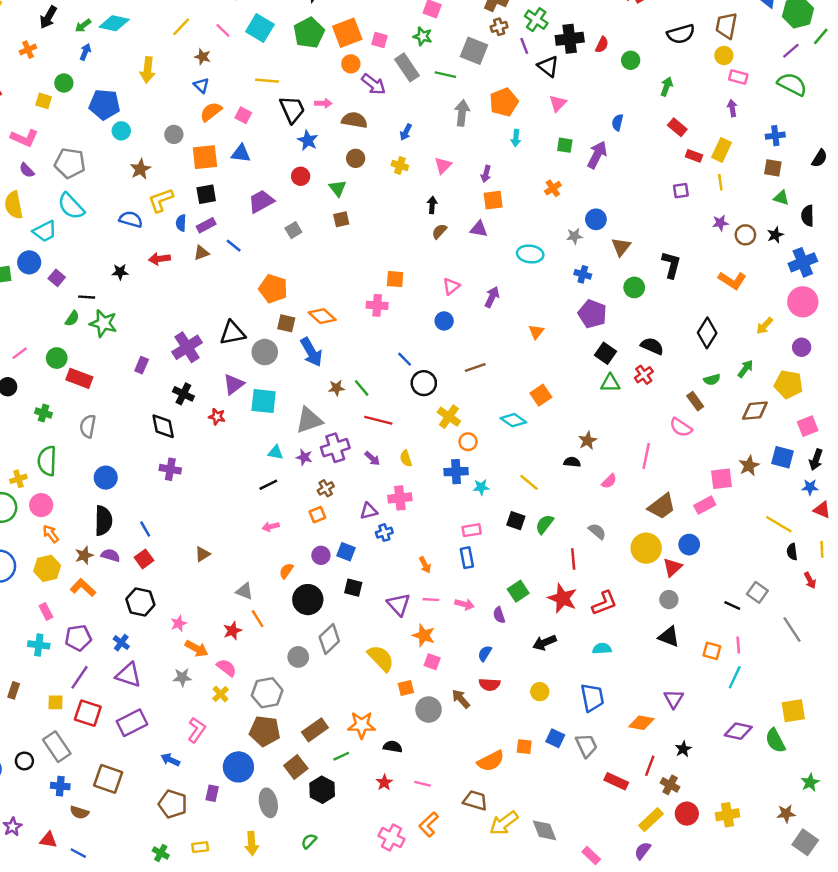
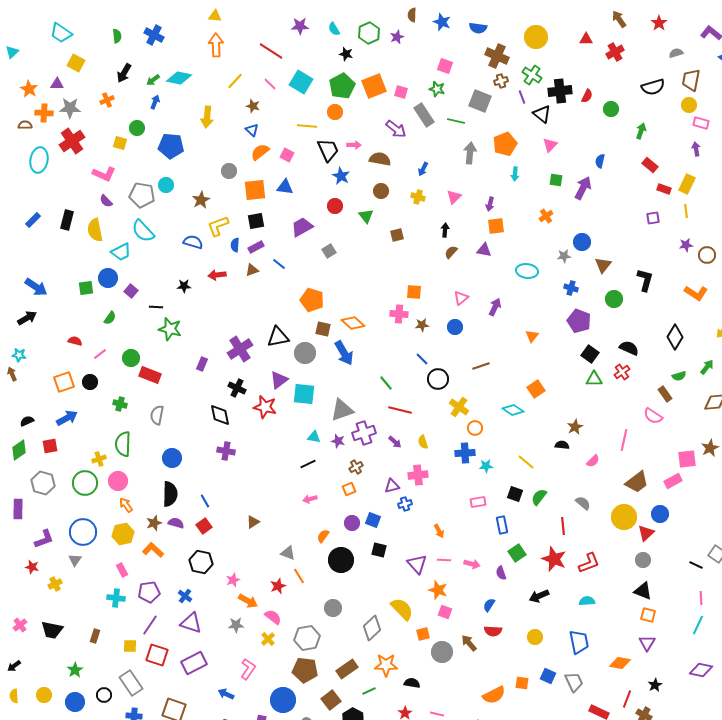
orange circle: (351, 64) -> (335, 112), moved
cyan circle: (121, 131) -> (166, 185), moved
brown square: (341, 219) -> (397, 235), moved
green semicircle: (72, 319) -> (110, 318), moved
brown star: (336, 388) -> (422, 325), moved
red star: (217, 417) -> (265, 407), size x1.6
blue rectangle: (467, 558) -> (502, 525), moved
gray diamond: (329, 639) -> (372, 628), moved
orange square: (712, 651) -> (648, 615), moved

